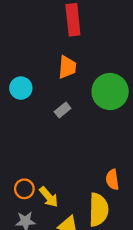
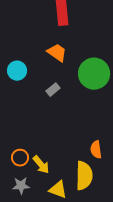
orange trapezoid: (67, 67) -> (57, 53), turned -60

